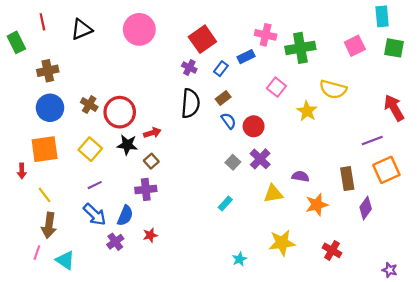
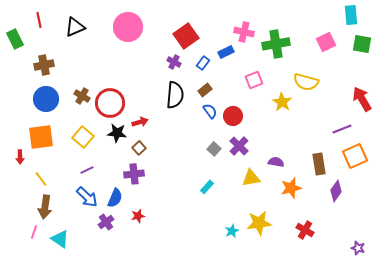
pink square: (276, 87) -> (254, 80), turned 30
cyan star: (239, 259) -> (232, 231), moved

